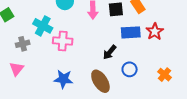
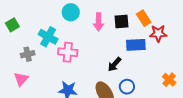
red star: (155, 32) -> (158, 33), moved, turned 30
blue circle: (130, 69) -> (127, 87), moved
orange cross: (164, 75) -> (169, 80), moved

